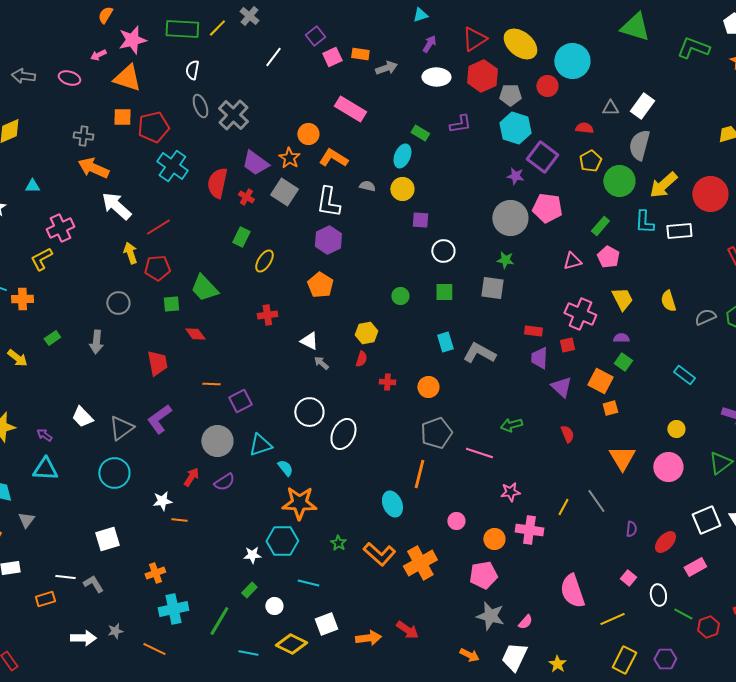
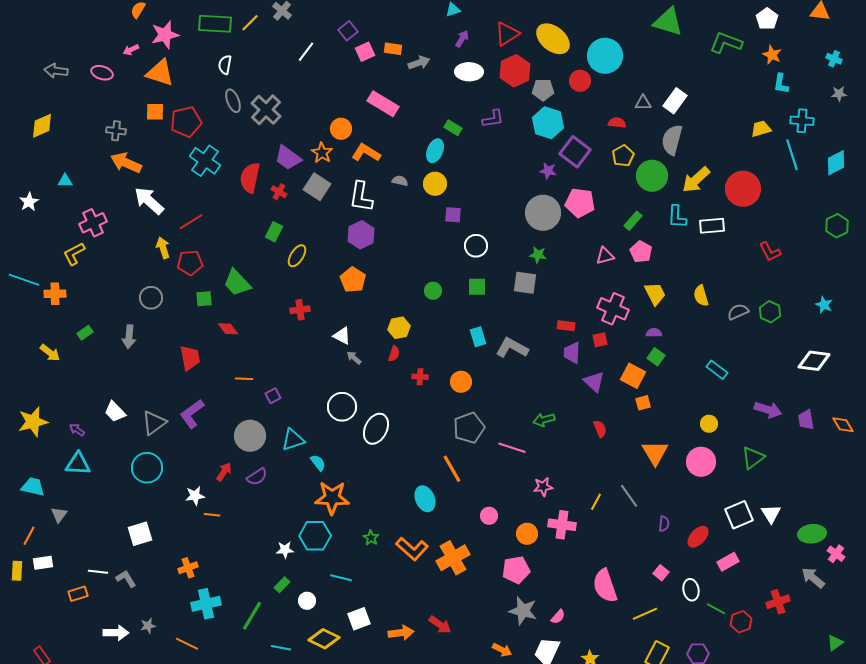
purple square: (240, 401) -> (273, 396), size x0.7
orange line: (419, 474) -> (452, 469), turned -44

